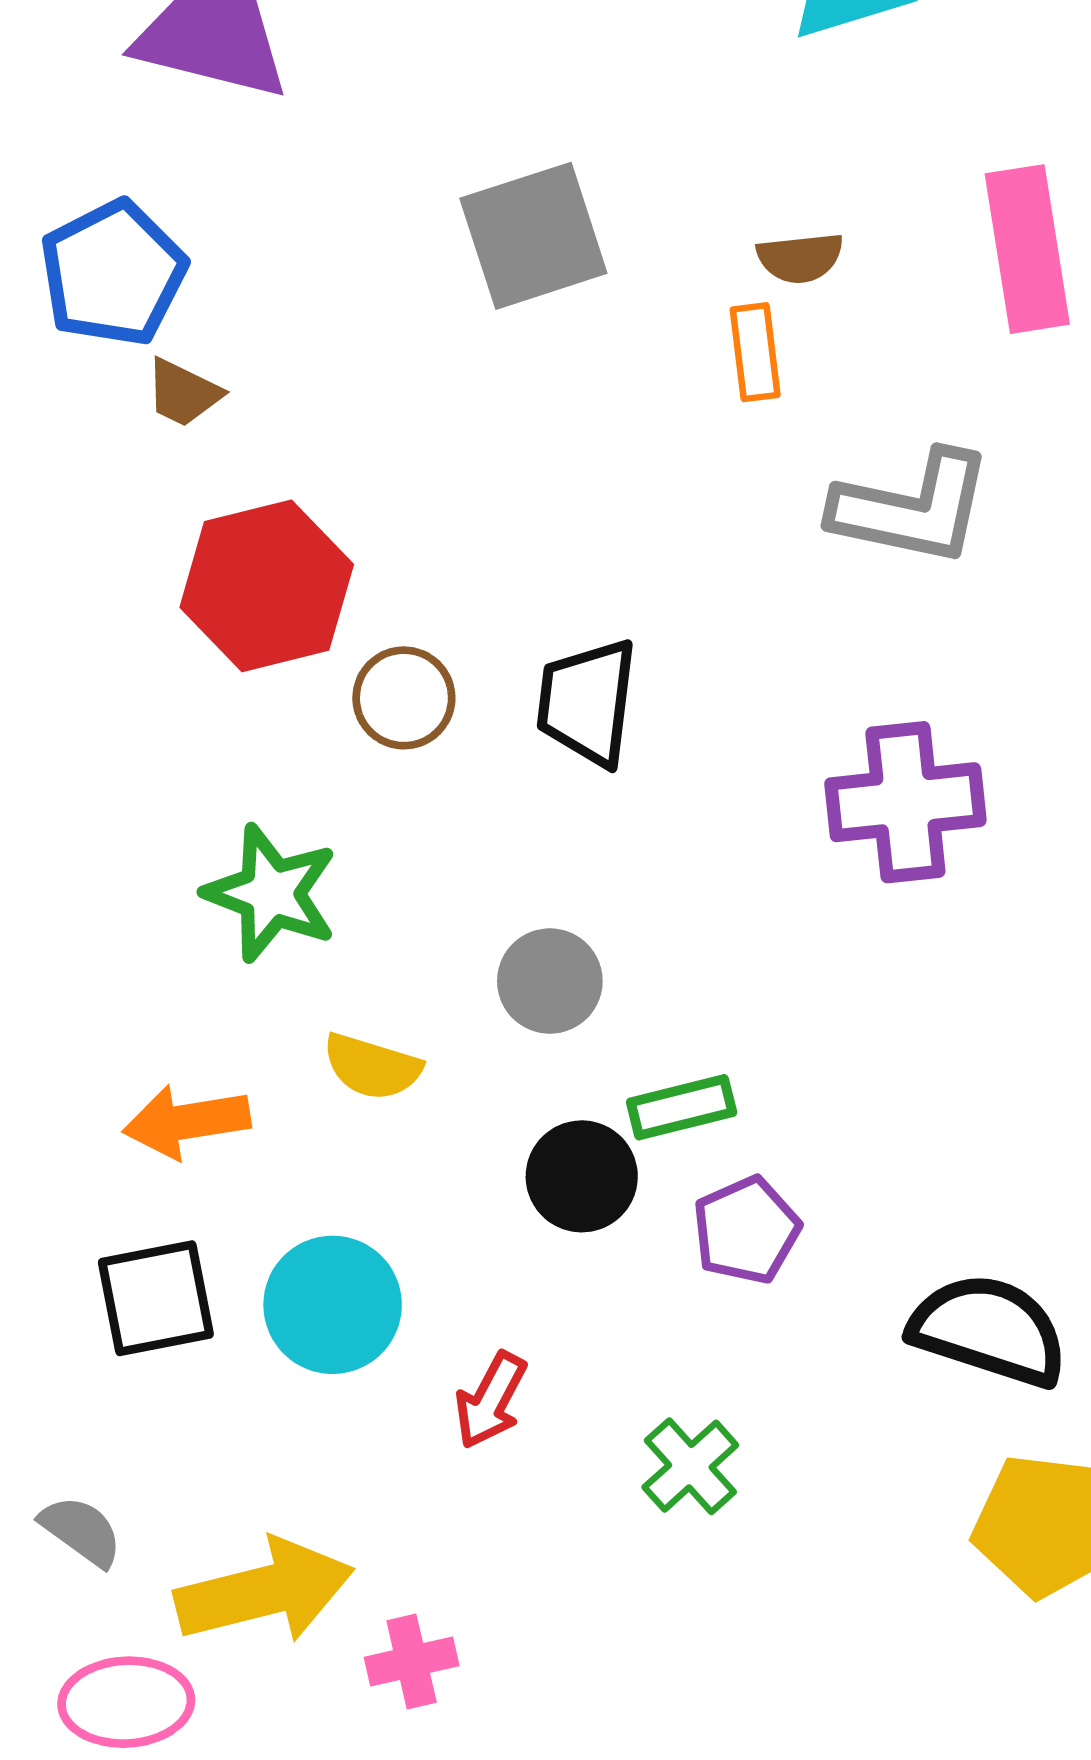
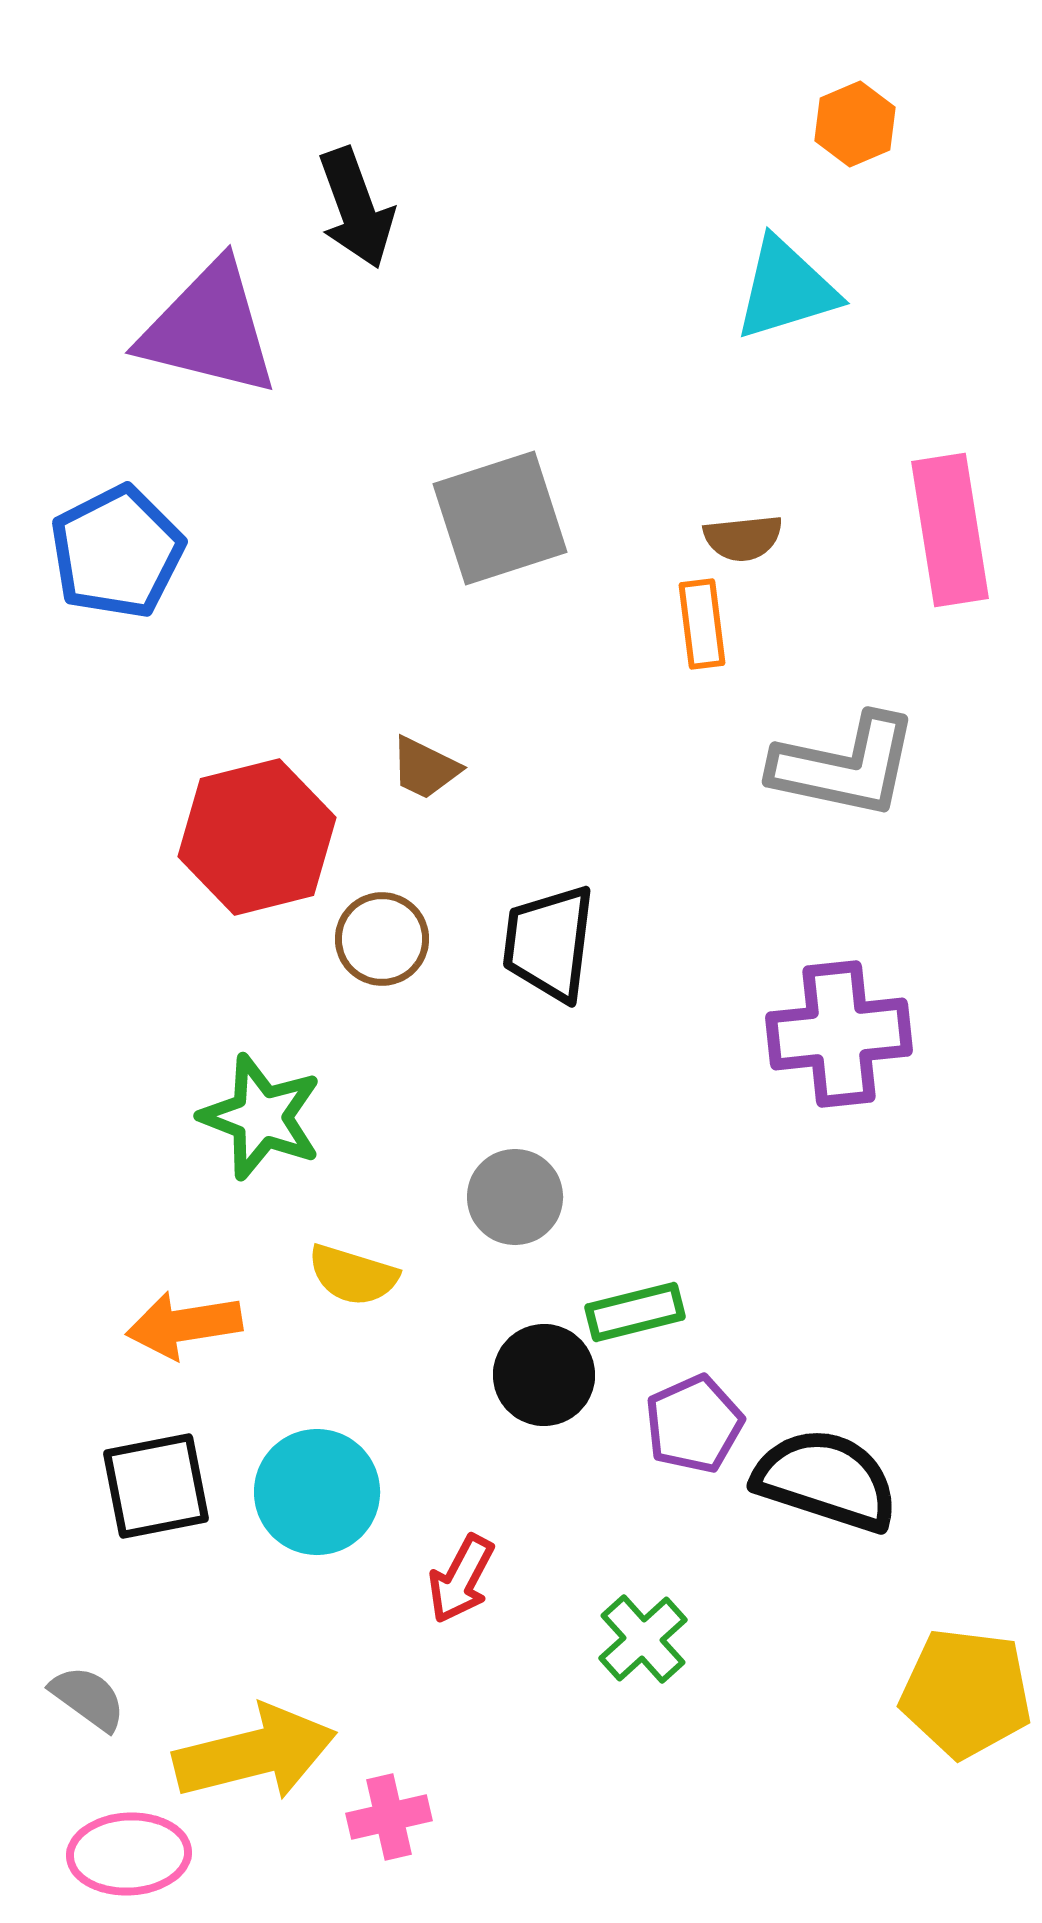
brown trapezoid: (183, 393) -> (425, 768), moved
black semicircle: (989, 1330) -> (826, 1480), moved

